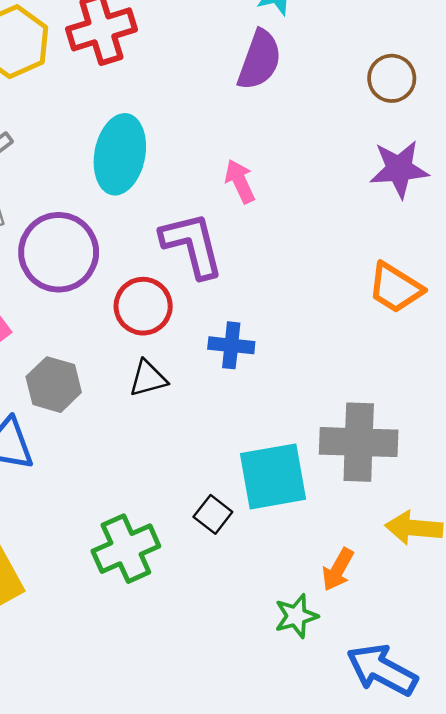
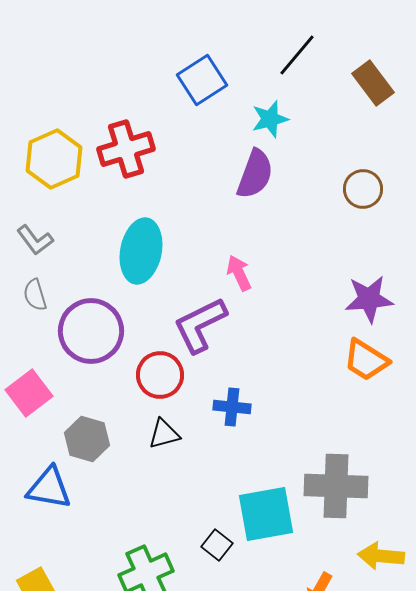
purple star: (399, 169) -> (369, 299), moved
purple L-shape: (192, 245) -> (200, 325), turned -102

